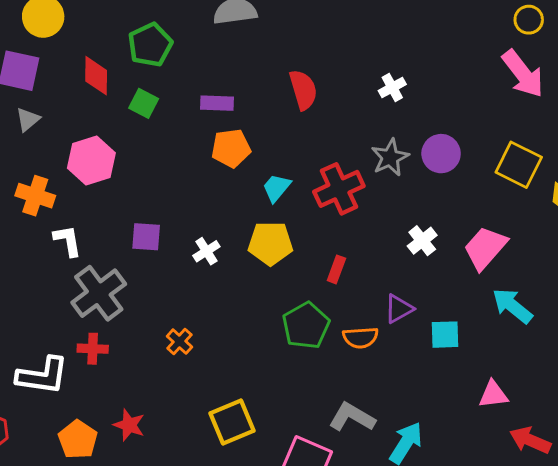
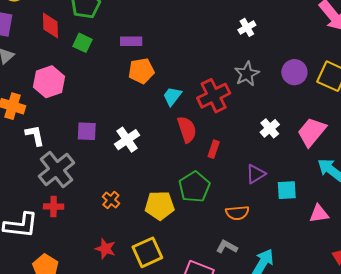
red semicircle: (303, 90) -> (187, 129), moved
purple circle: (441, 154) -> (294, 72), moved
yellow pentagon: (270, 243) -> (160, 206), moved
white cross: (206, 251) -> (127, 140), size x1.4
orange semicircle: (360, 338) -> (237, 213), moved
pink triangle: (493, 394) -> (319, 214), moved
gray L-shape: (352, 417) -> (227, 247), size x0.7
red star: (129, 425) -> (105, 249), moved

